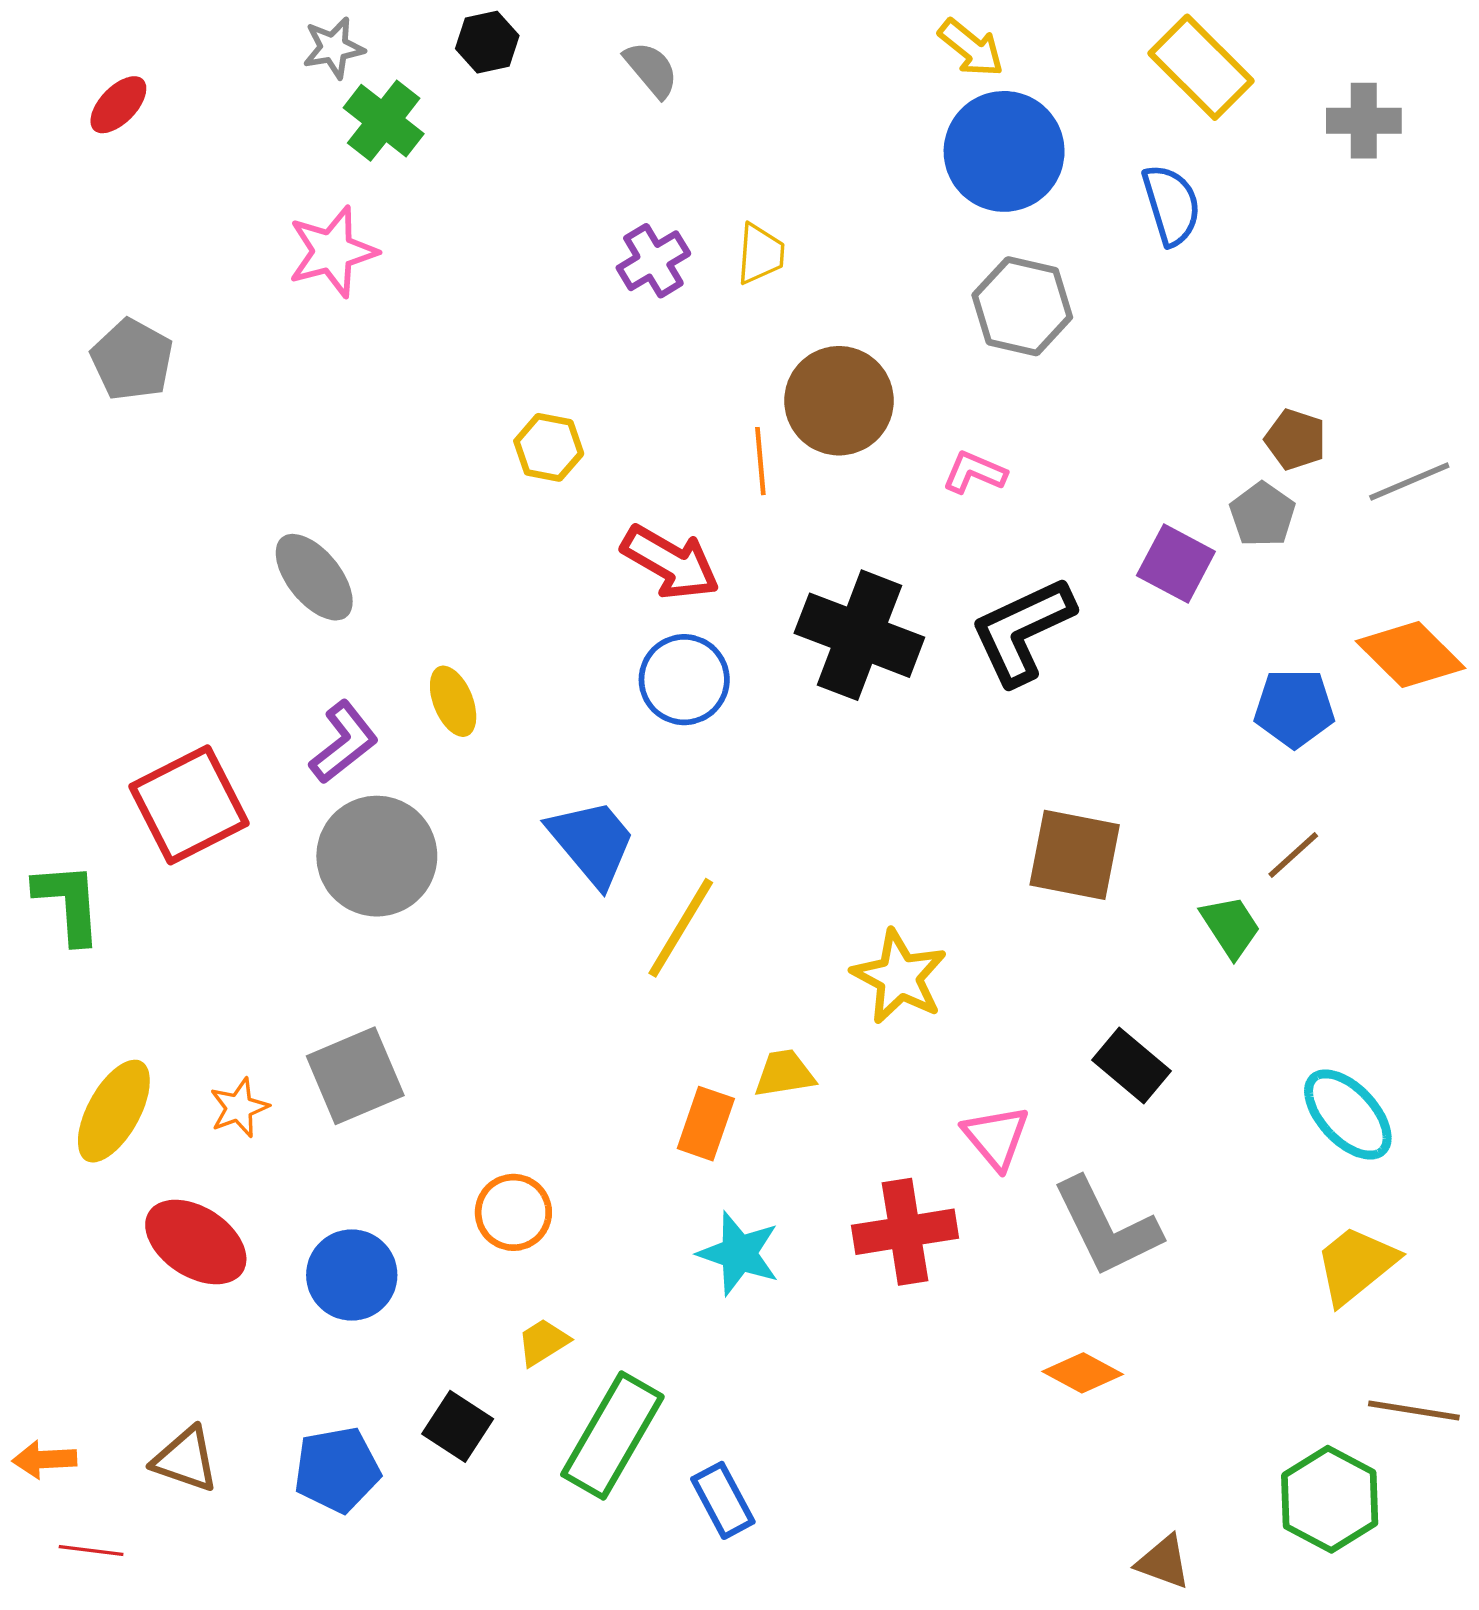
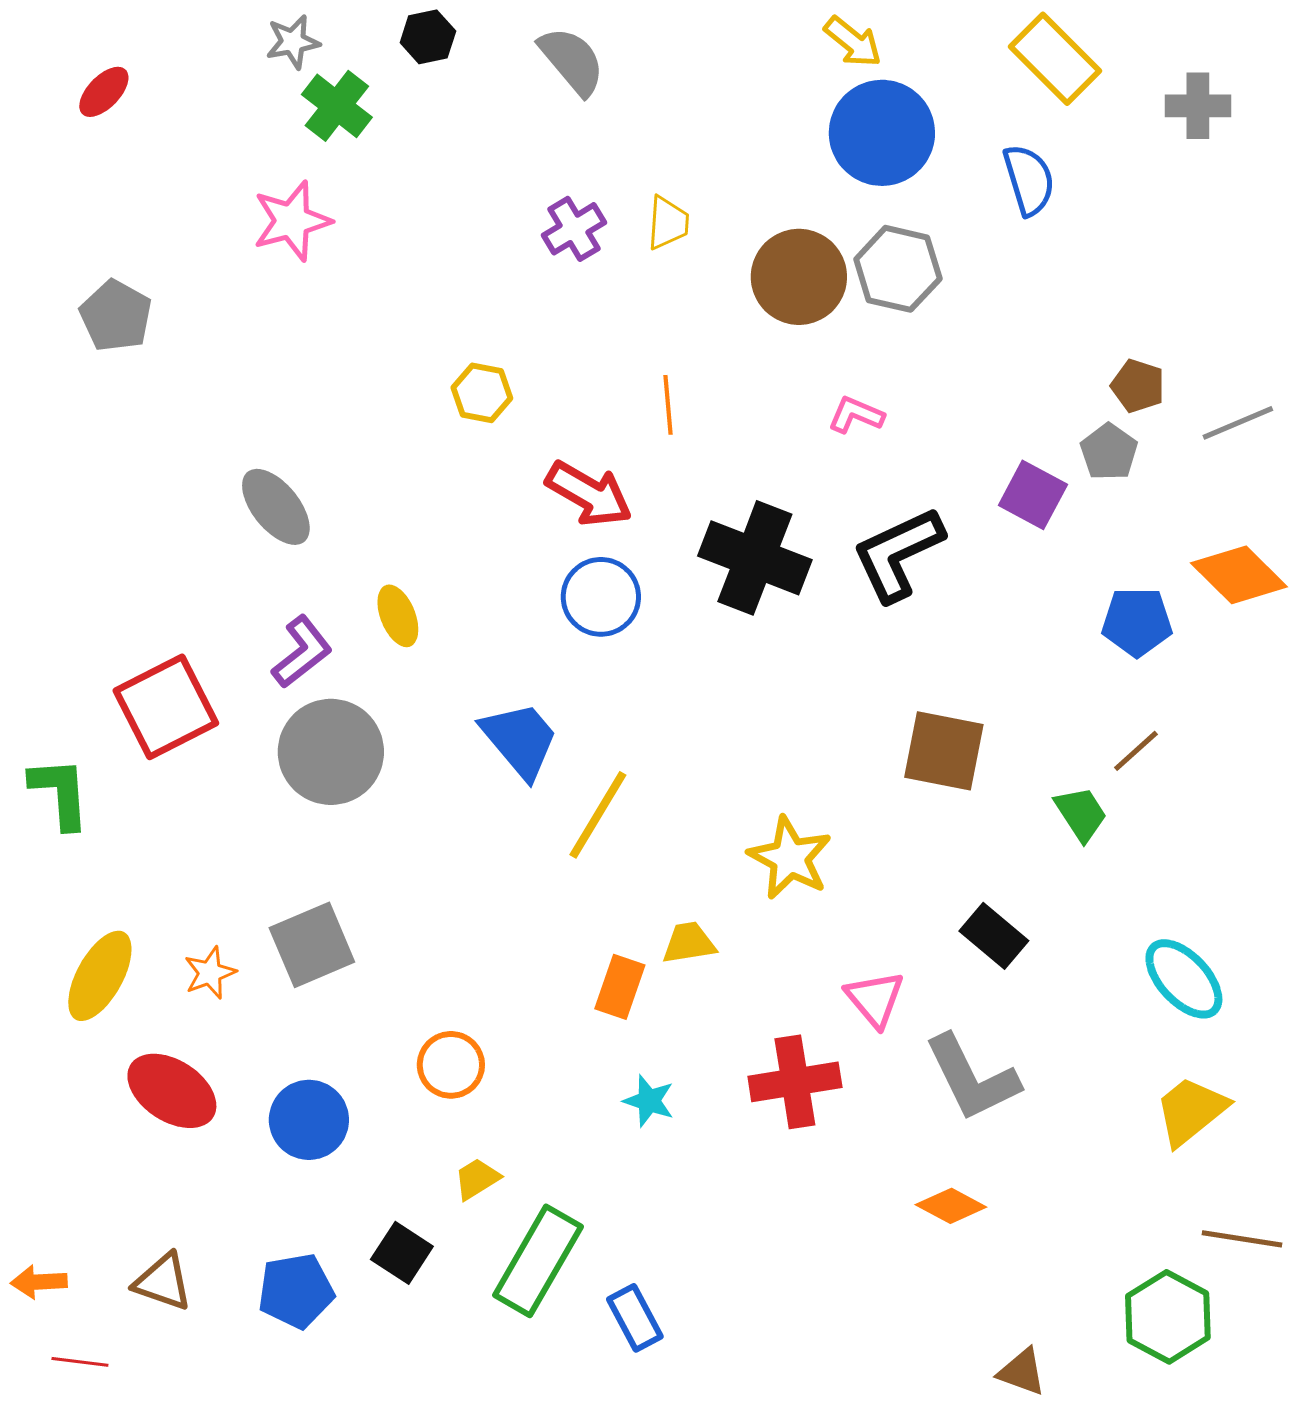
gray semicircle: (651, 69) -> (572, 61), size x1.4
brown circle: (839, 401) -> (799, 277), moved
cyan star: (739, 1253) -> (649, 1101), size x0.7

